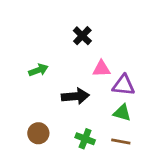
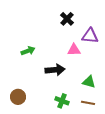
black cross: (82, 36) -> (67, 19), moved
purple triangle: (124, 85) -> (90, 36), moved
brown circle: (38, 133) -> (18, 97), moved

